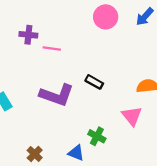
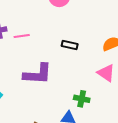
black rectangle: (94, 82) -> (70, 45), moved

